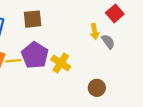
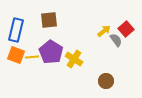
red square: (115, 13) -> (126, 29), moved
yellow arrow: (95, 31) -> (104, 31), turned -120

